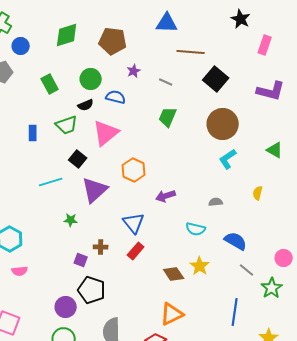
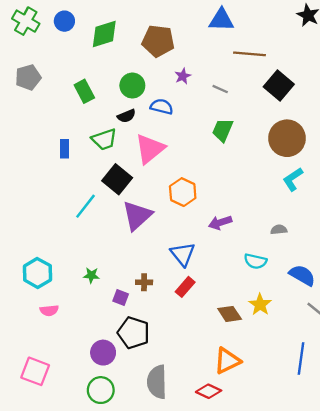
blue circle: (21, 46) -> (64, 21), moved
black square: (78, 159) -> (117, 179), size x1.4
cyan line: (51, 182) -> (86, 206), turned -35
green star: (71, 220) -> (91, 275), moved

